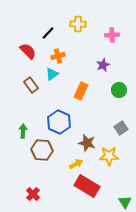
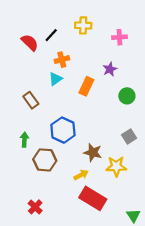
red semicircle: (28, 51) -> (30, 43), moved
brown rectangle: (31, 85) -> (31, 100), moved
orange rectangle: (81, 91) -> (86, 86), moved

